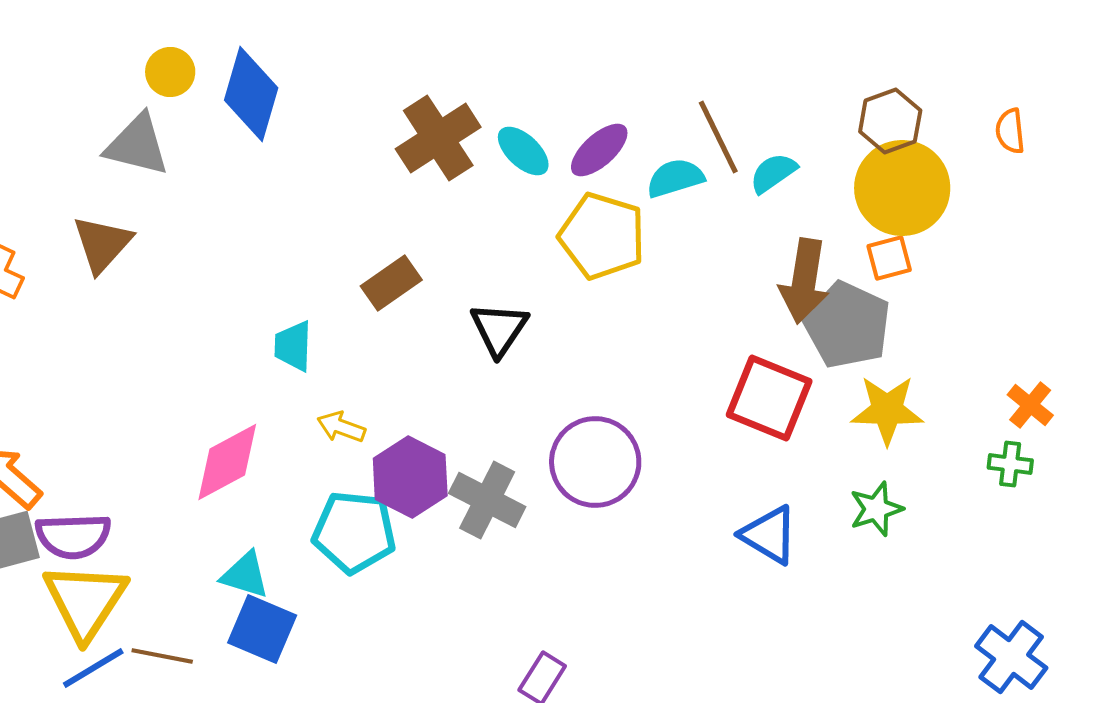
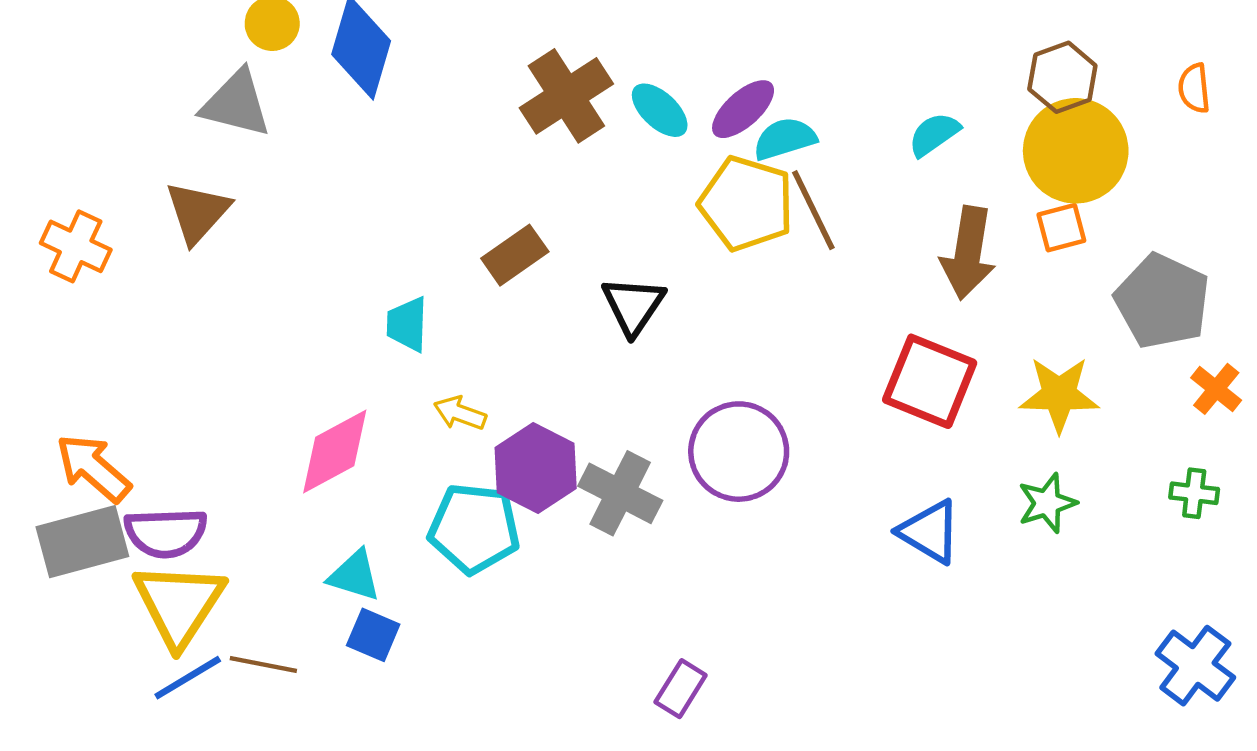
brown line: (718, 137) -> (813, 210), moved
cyan semicircle: (675, 178) -> (785, 139), moved
gray pentagon: (847, 325) -> (1162, 301), moved
green cross: (1010, 464) -> (1194, 493), moved
blue square: (262, 629) -> (373, 635), size x0.7

